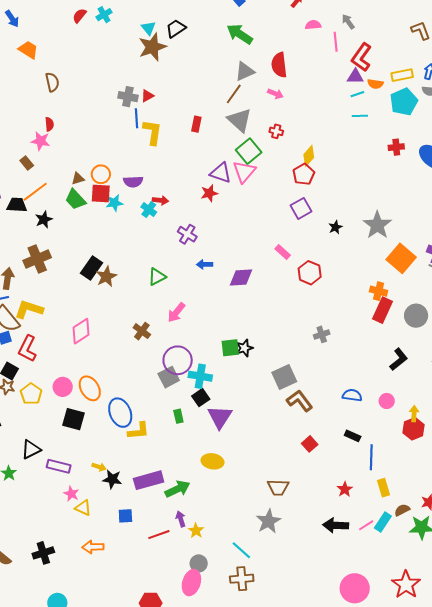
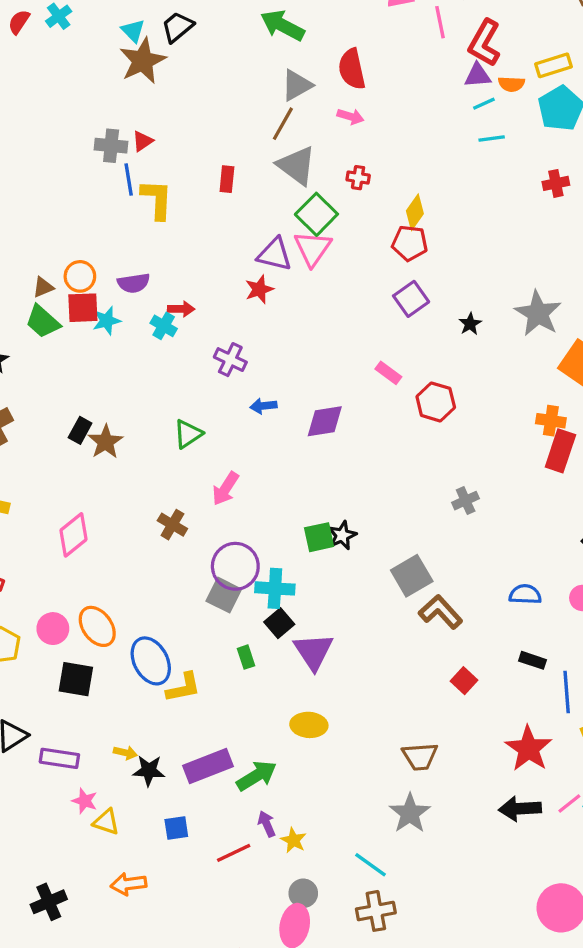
red pentagon: (304, 174) -> (410, 243), turned -30
black rectangle: (91, 268) -> (80, 430), size x0.7
gray square: (169, 377) -> (224, 595), turned -30
red star: (345, 489) -> (529, 749), size x1.8

